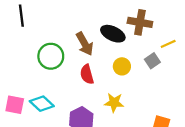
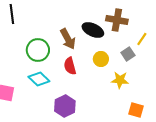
yellow line: (168, 44) -> (142, 39), turned -32
yellow star: (114, 103) -> (120, 80), moved
cyan diamond: (42, 104) -> (39, 79), moved

